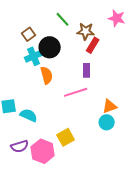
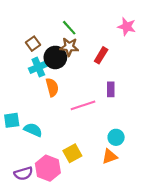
brown star: (86, 31) -> (69, 47), moved
purple rectangle: (87, 70) -> (111, 89), moved
orange triangle: (110, 106) -> (110, 156), moved
purple semicircle: (20, 146) -> (23, 173), moved

